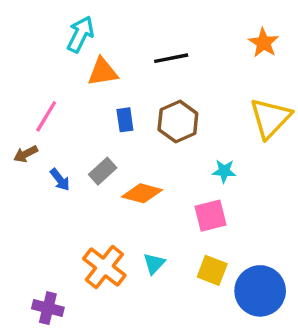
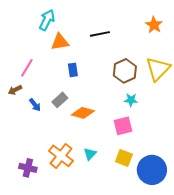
brown hexagon: (178, 121) -> (125, 71), moved
purple cross: (48, 308) -> (28, 168), moved

